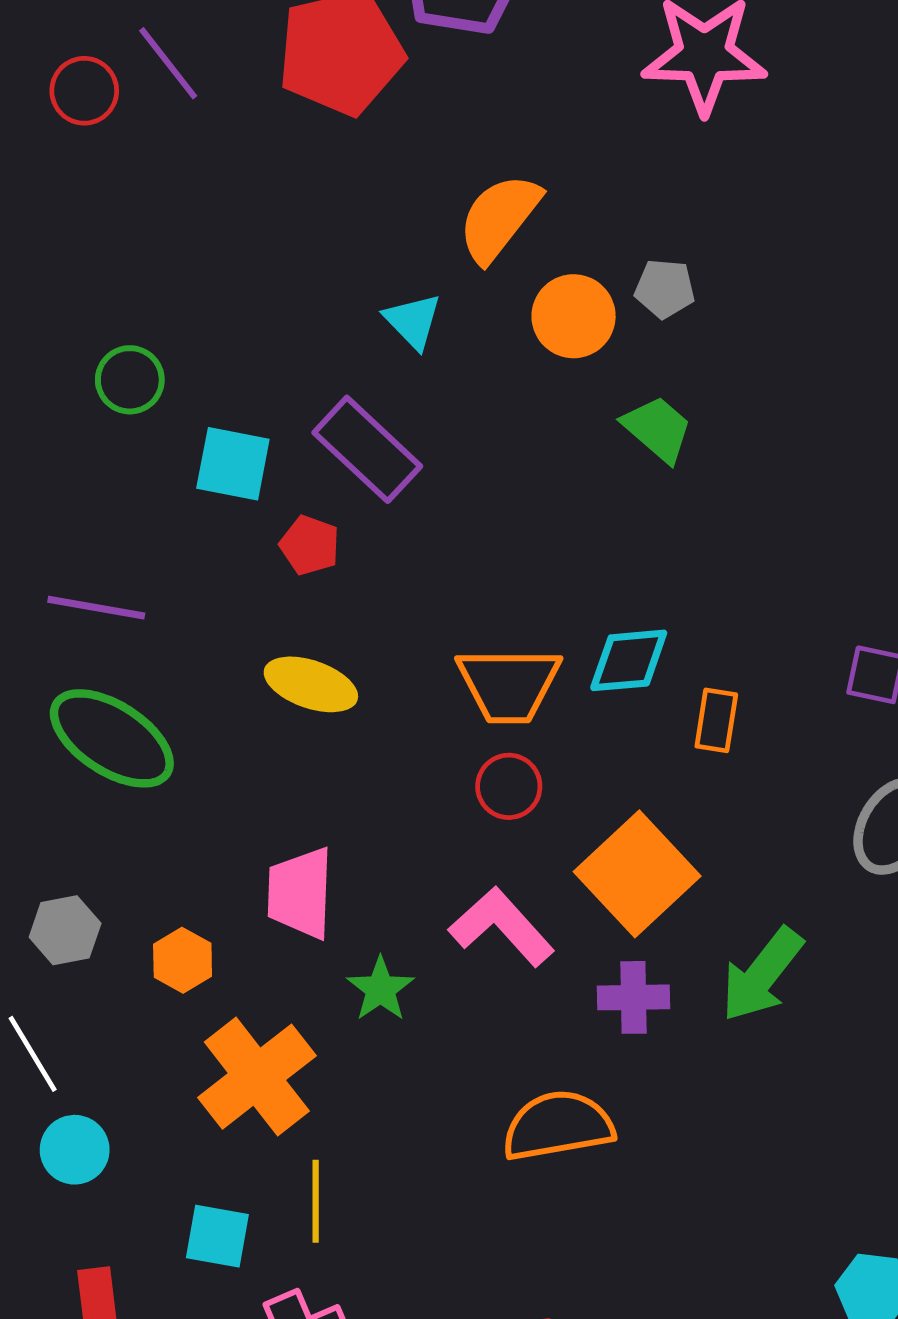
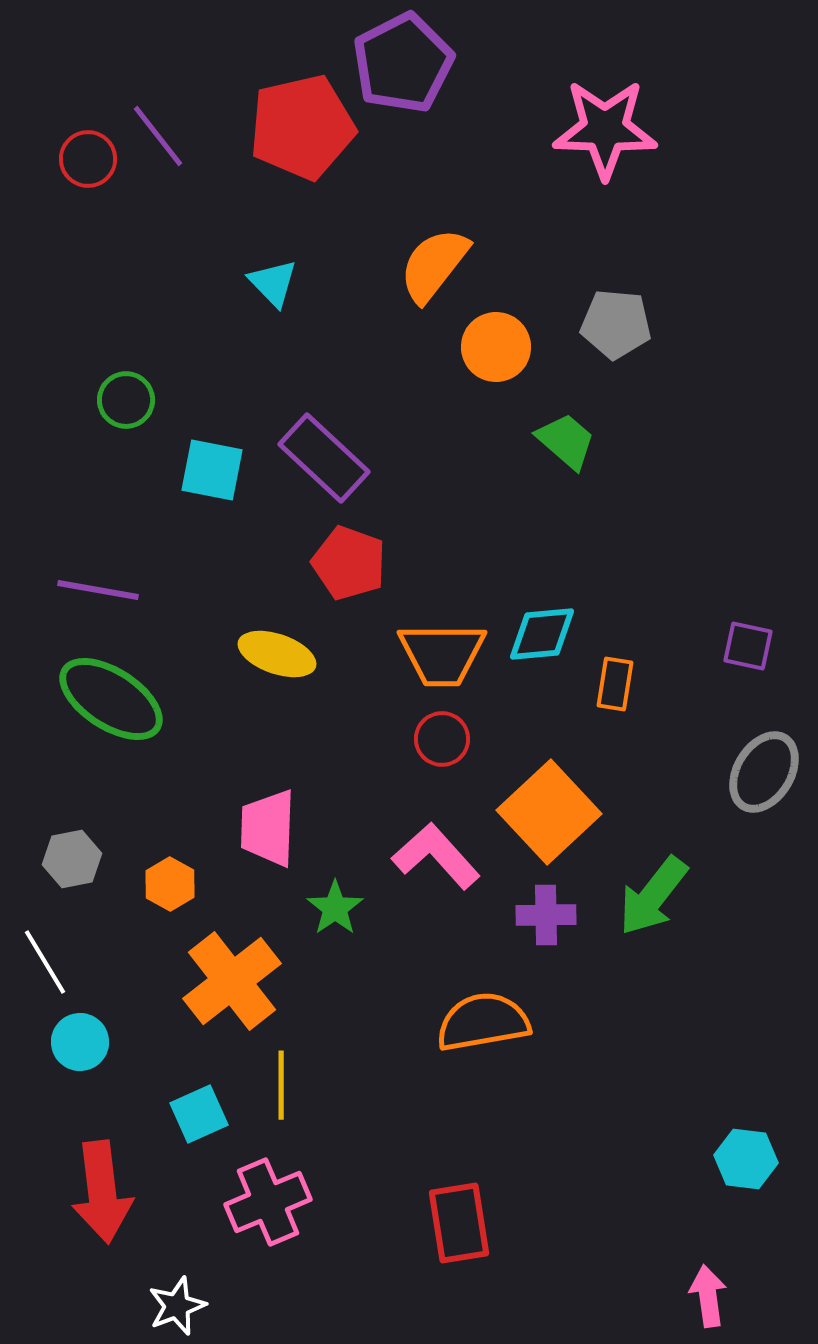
gray pentagon: (665, 289) -> (616, 324), moved, size x1.4
cyan triangle: (413, 321) -> (273, 283), moved
red pentagon: (310, 545) -> (349, 563), moved, size x1.5
cyan square: (217, 1236) -> (199, 1114), turned -34

